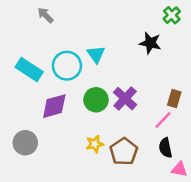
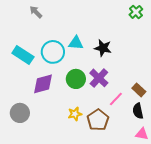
black star: (150, 43) -> (103, 48), moved
cyan triangle: (96, 54) -> (76, 43), turned -49
brown rectangle: (174, 99) -> (139, 90), moved, turned -64
pink line: (163, 120) -> (116, 99), moved
black semicircle: (165, 148) -> (138, 111), moved

